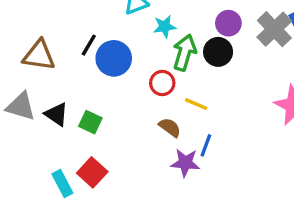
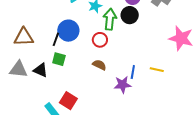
black line: (89, 45) -> (56, 39), moved
yellow line: (196, 104) -> (157, 70), moved
green square: (90, 122) -> (59, 59), moved
brown semicircle: (170, 127) -> (99, 65), moved

